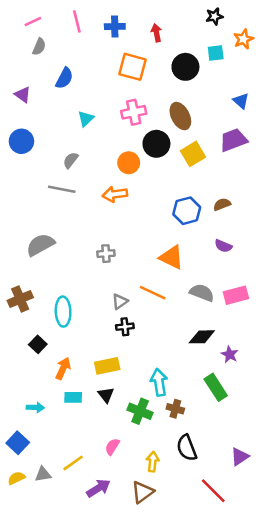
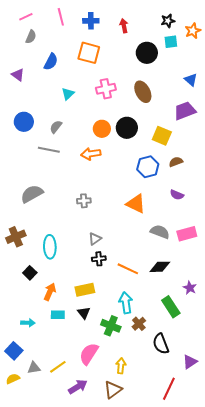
black star: (214, 16) -> (168, 21), moved
orange square: (132, 67) -> (89, 53), moved
blue circle: (21, 141) -> (24, 122), moved
black circle: (156, 144) -> (127, 128), moved
yellow square: (193, 154) -> (162, 136), moved, turned -36
orange line: (153, 293) -> (128, 269), moved
purple star: (230, 354) -> (190, 288), moved
brown cross: (175, 409) -> (139, 324), turned 32
pink semicircle: (112, 447) -> (89, 354), size x1.6
black semicircle: (187, 448) -> (161, 344), moved
gray triangle: (43, 474) -> (34, 368), moved
red line: (213, 491) -> (169, 389), turned 70

